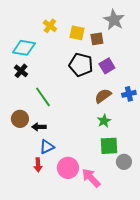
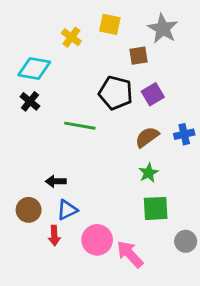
yellow square: (77, 33) -> (110, 24), moved
green line: (43, 97) -> (80, 126), moved, turned -45
brown circle: (20, 119) -> (29, 210), moved
gray circle: (124, 162) -> (186, 241), moved

